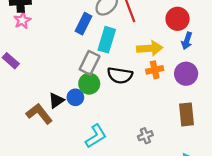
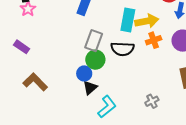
cyan rectangle: (107, 40) -> (128, 20), moved
black triangle: (56, 100) -> (90, 88), moved
brown L-shape: (39, 114) -> (35, 82), moved

